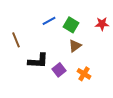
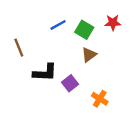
red star: (102, 24) -> (113, 23), moved
orange cross: (84, 74) -> (100, 99), moved

